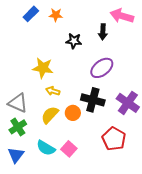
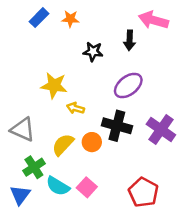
yellow arrow: (53, 91) -> (75, 108), moved
green cross: (18, 127) -> (34, 167), moved
red pentagon: (114, 139) -> (143, 192), moved

